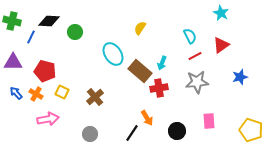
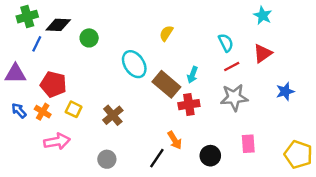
green cross: (12, 21) -> (27, 17), moved, turned -30

